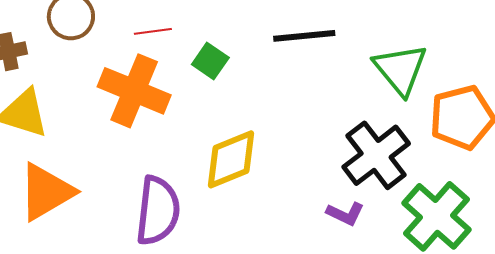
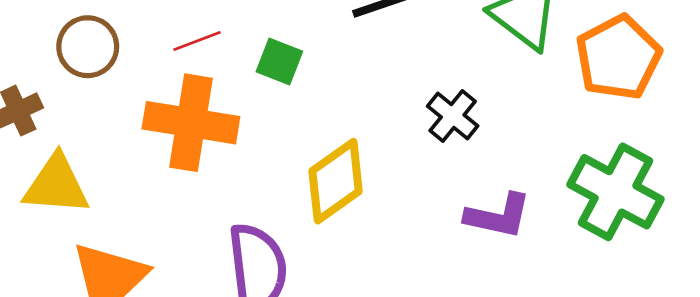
black cross: (376, 155) -> (453, 116), moved, size x0.6
purple L-shape: (345, 214) -> (498, 216), size x1.4

